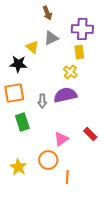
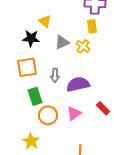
gray triangle: (51, 38) -> (62, 42), moved
purple semicircle: (65, 95) -> (78, 84), moved
orange circle: (48, 160) -> (48, 115), moved

